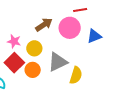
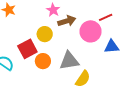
red line: (80, 10) -> (106, 17), turned -32
pink star: (14, 41) -> (53, 10), moved
yellow circle: (34, 48) -> (45, 34), moved

